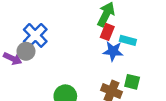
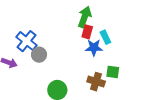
cyan rectangle: (128, 40) -> (105, 37), turned 56
gray circle: (26, 51) -> (39, 55), moved

